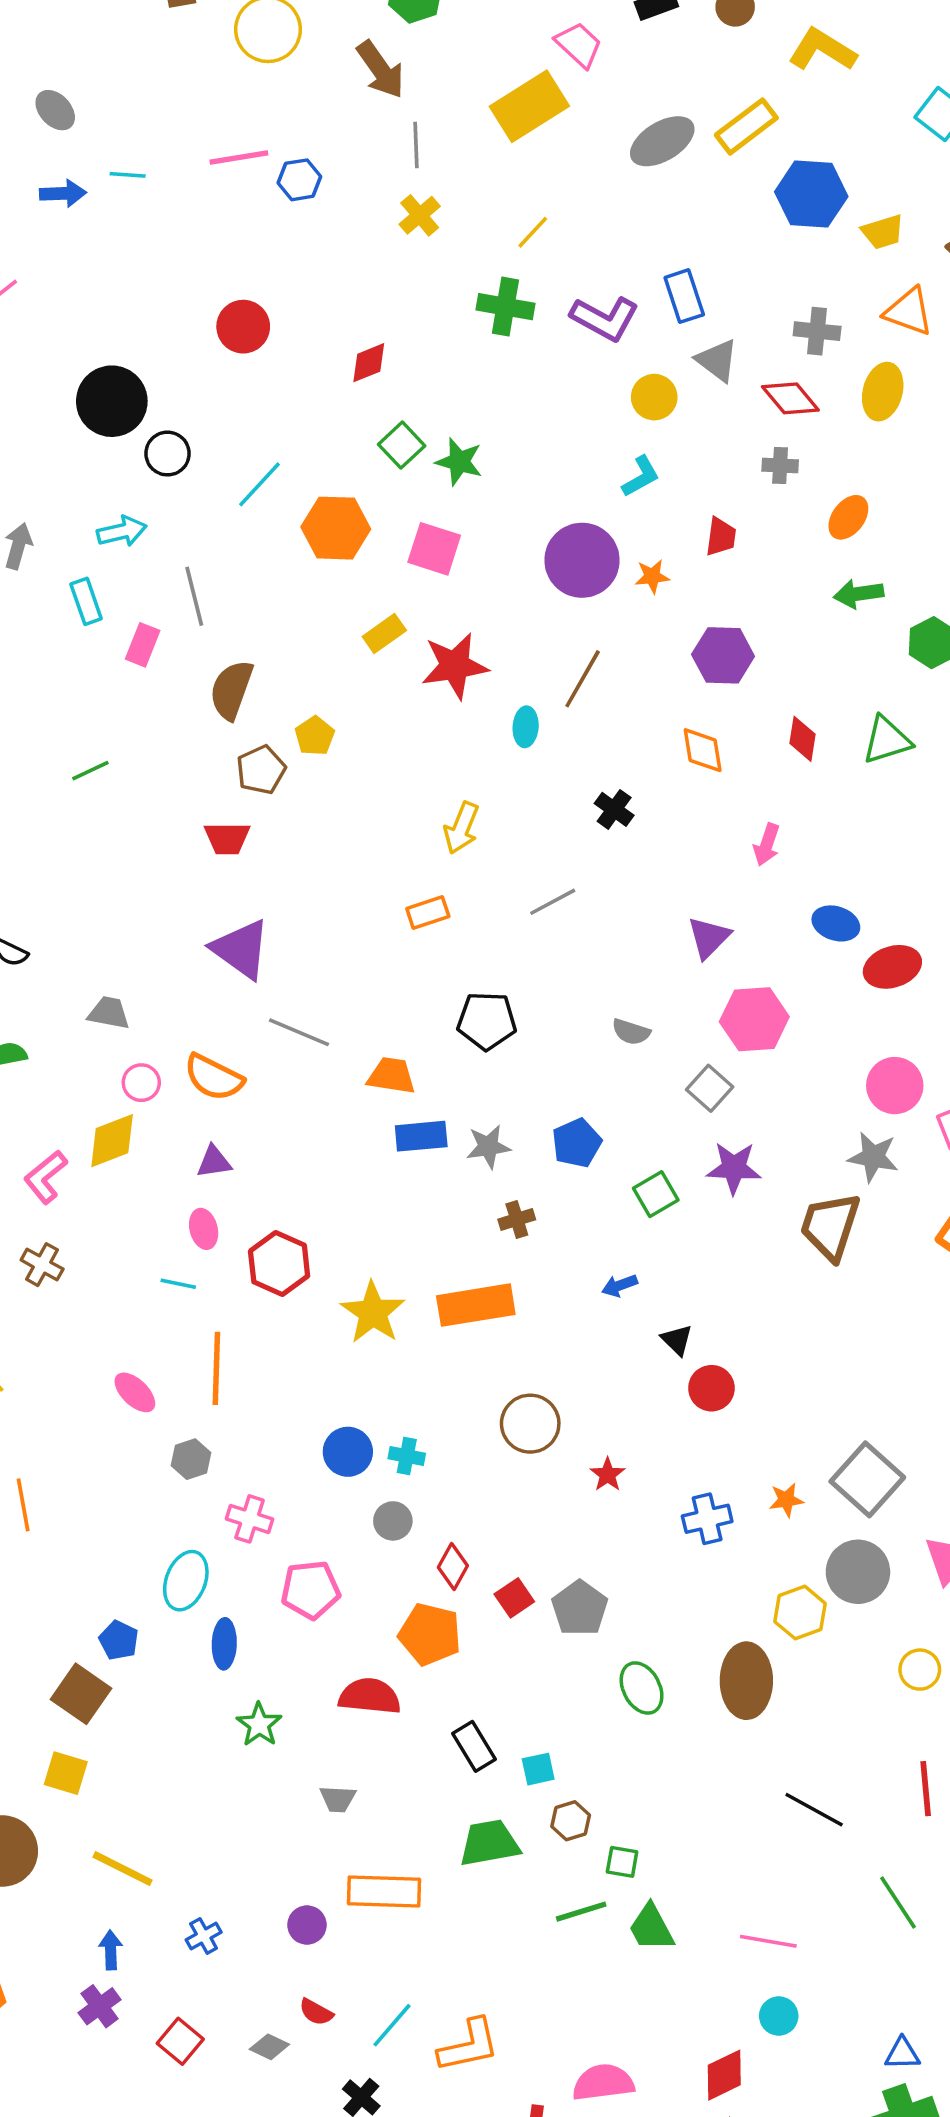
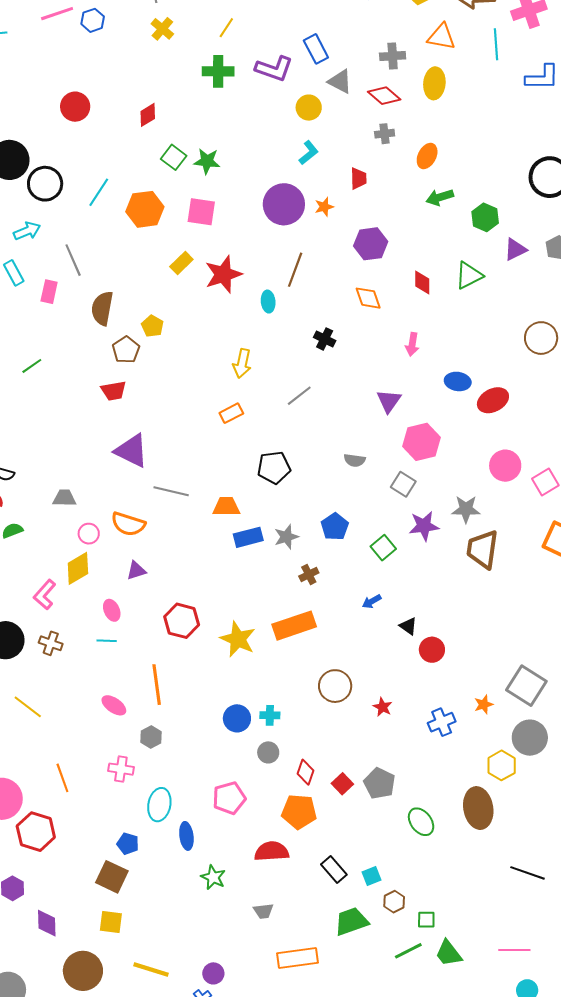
black circle: (167, 454) -> (45, 184), size x1.4
gray star: (873, 1157) -> (466, 509), moved
pink ellipse: (204, 1229) -> (112, 610), moved
cyan line: (178, 1284) -> (107, 641), moved
pink cross: (250, 1519) -> (121, 769), moved
purple circle: (307, 1925) -> (213, 973), moved

